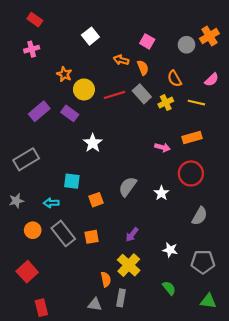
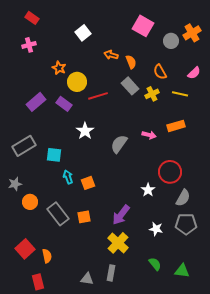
pink square: (147, 41) -> (143, 26), moved, size x1.5
red line: (114, 95) -> (98, 96), moved
red circle: (191, 173) -> (170, 172), moved
cyan square: (72, 181) -> (54, 155), moved
gray semicircle: (128, 187) -> (119, 144), moved
white star: (161, 193) -> (148, 190), moved
cyan arrow: (51, 203) -> (68, 177), moved, turned 72
orange circle: (33, 230) -> (30, 202), moved
purple arrow: (132, 235) -> (121, 215), size x1.5
gray pentagon: (203, 262) -> (186, 224), moved
orange semicircle: (106, 279) -> (47, 256), moved
green triangle: (208, 301) -> (182, 271), moved

